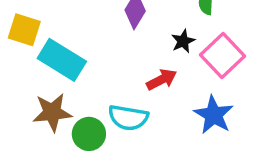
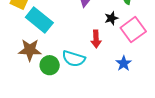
red arrow: (162, 80) -> (96, 39), turned 108
blue star: (214, 115) -> (124, 63), size x0.7

